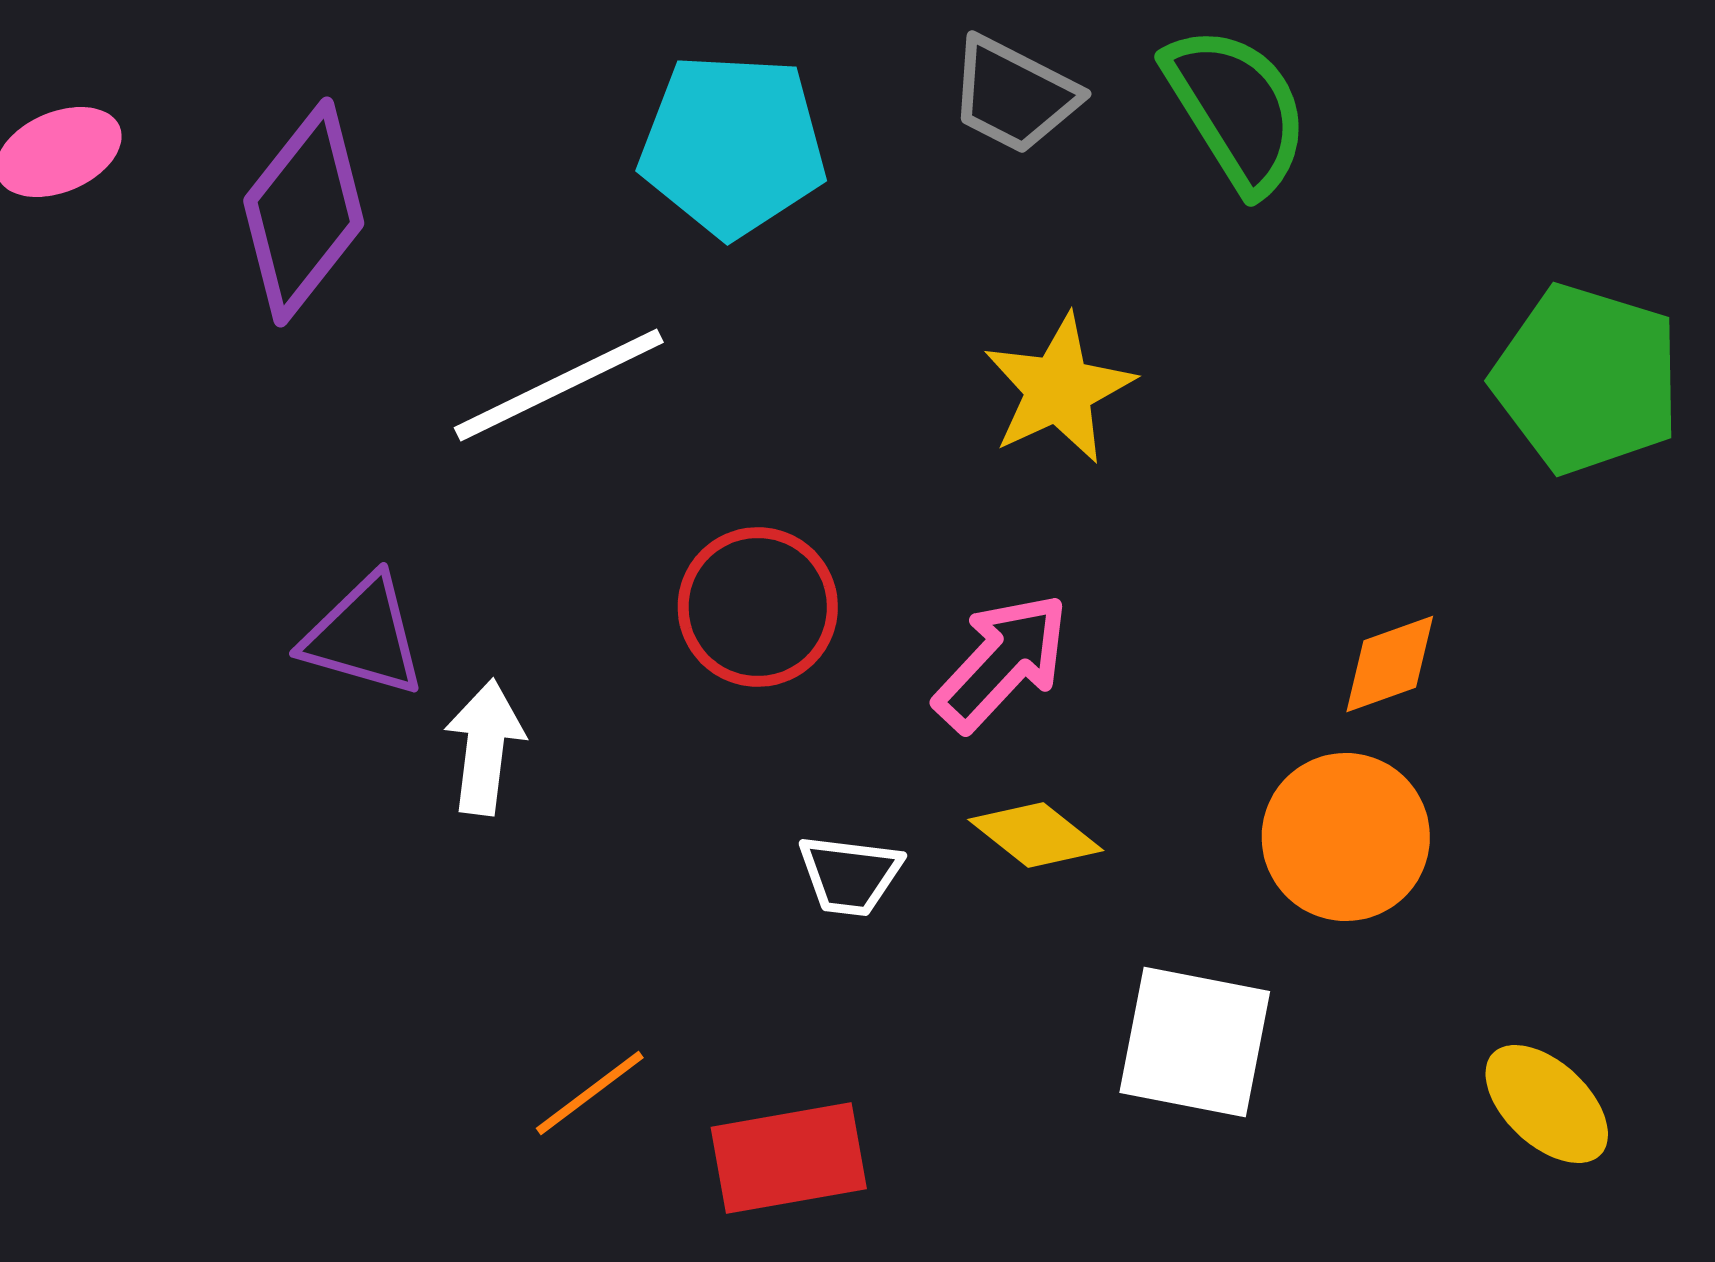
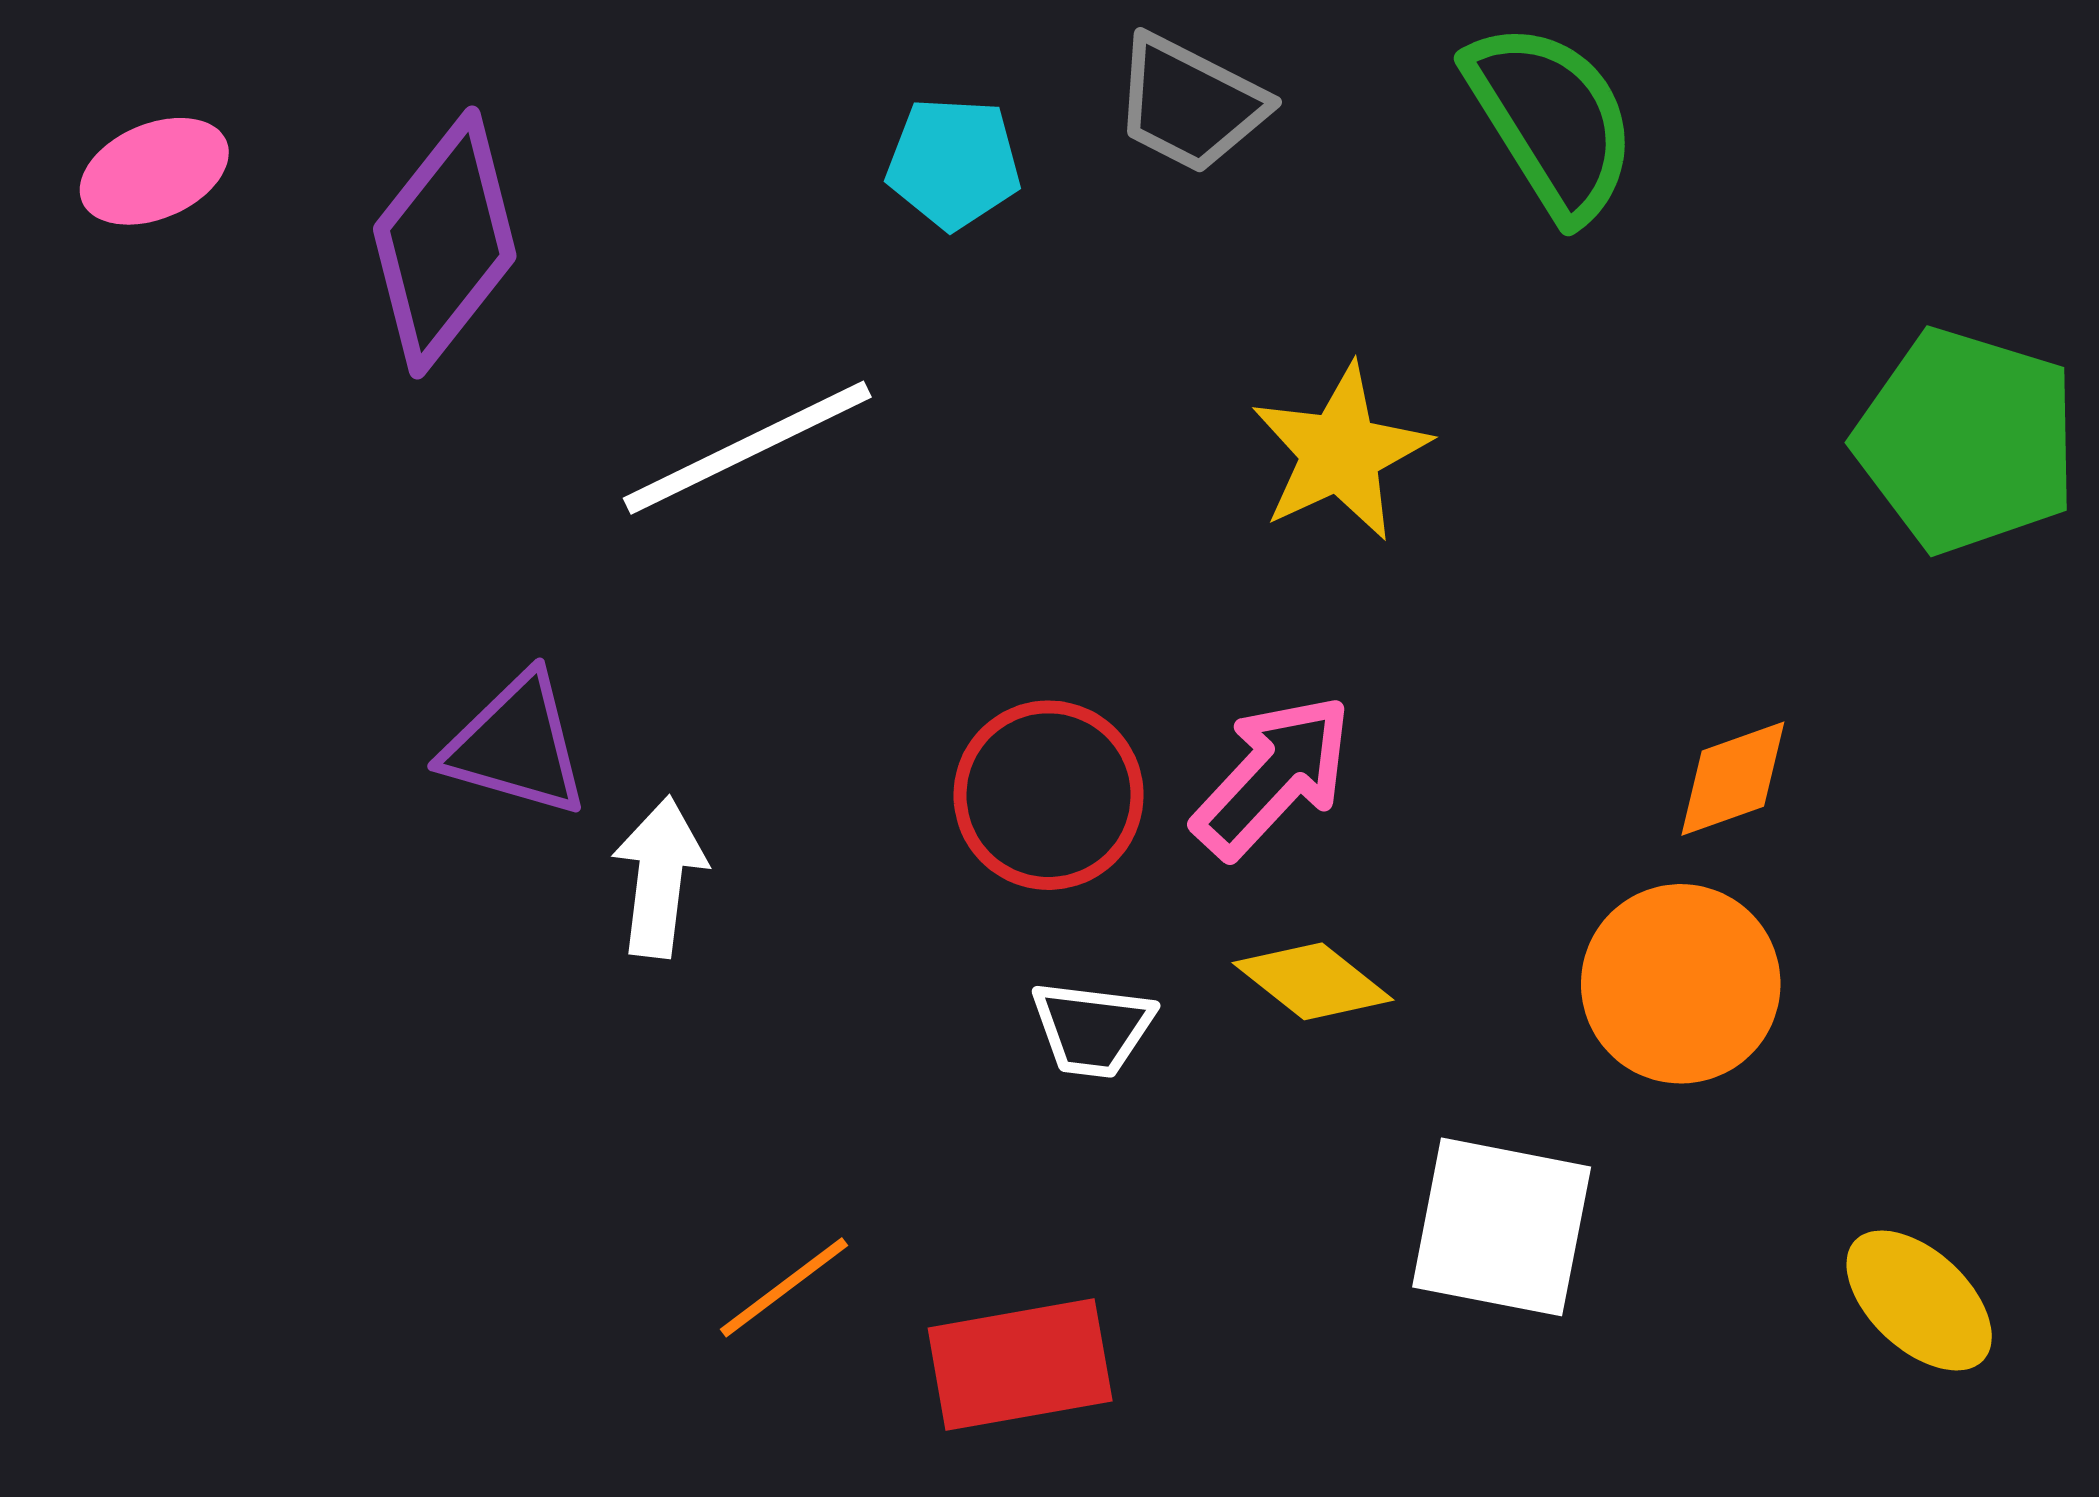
gray trapezoid: (1014, 95) -> (1190, 104), moved
cyan pentagon: (733, 145) -> (954, 163), size x0.6
red circle: (758, 607) -> (1049, 795), moved

